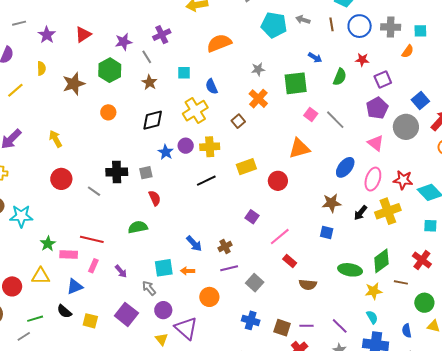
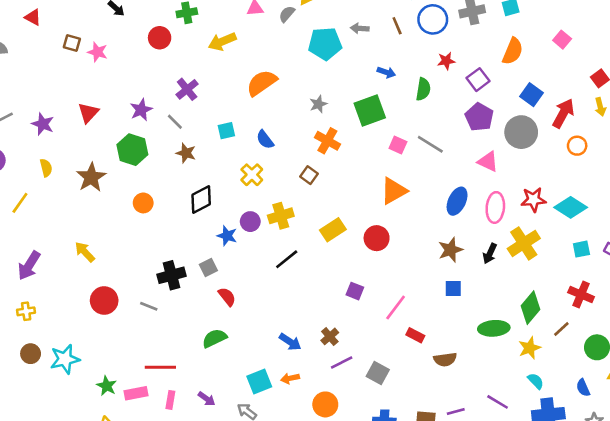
orange semicircle: (408, 51) -> (513, 51), moved, size x1.5
yellow cross: (195, 111) -> (252, 175), size x0.7
brown line: (401, 282) -> (561, 329), turned -40

